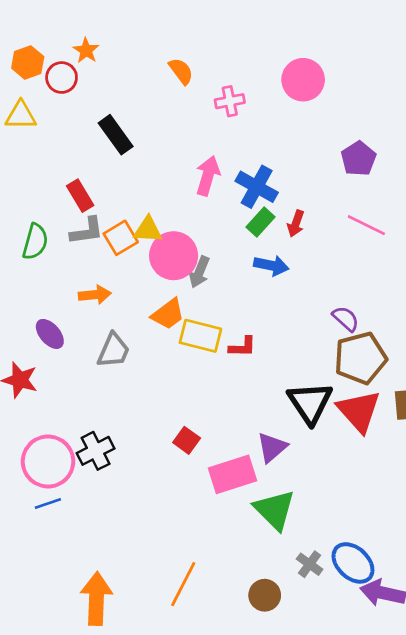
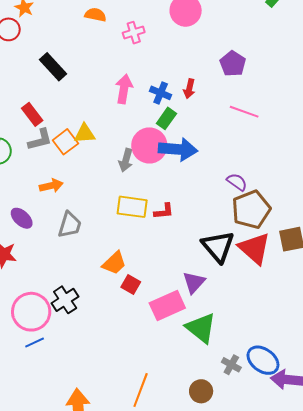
orange semicircle: (181, 71) -> (95, 15), turned -35
blue cross: (257, 187) -> (161, 93), size x0.7
red arrow: (296, 224) -> (189, 89), moved
pink circle: (174, 256) -> (149, 145), moved
blue arrow: (271, 266) -> (178, 149), size x1.5
orange trapezoid: (168, 314) -> (114, 263), moved

